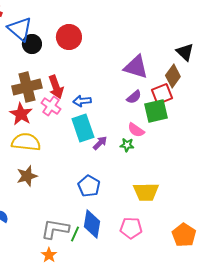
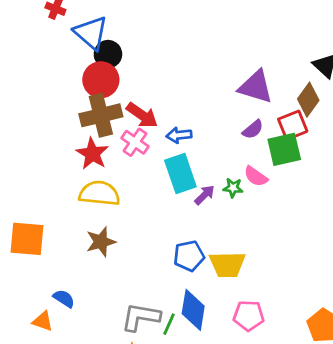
red circle: (69, 37) -> (101, 80), moved
red arrow: (56, 87) -> (142, 115), turned -35
green star: (127, 145) -> (233, 188), moved
blue pentagon: (89, 186) -> (189, 256), turned 30
yellow trapezoid: (146, 192) -> (227, 264), moved

